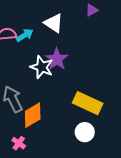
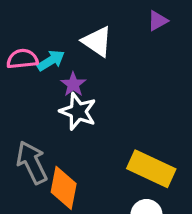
purple star: (57, 59) -> (73, 84), moved, size x0.7
orange diamond: (33, 115) -> (64, 188), turned -48

